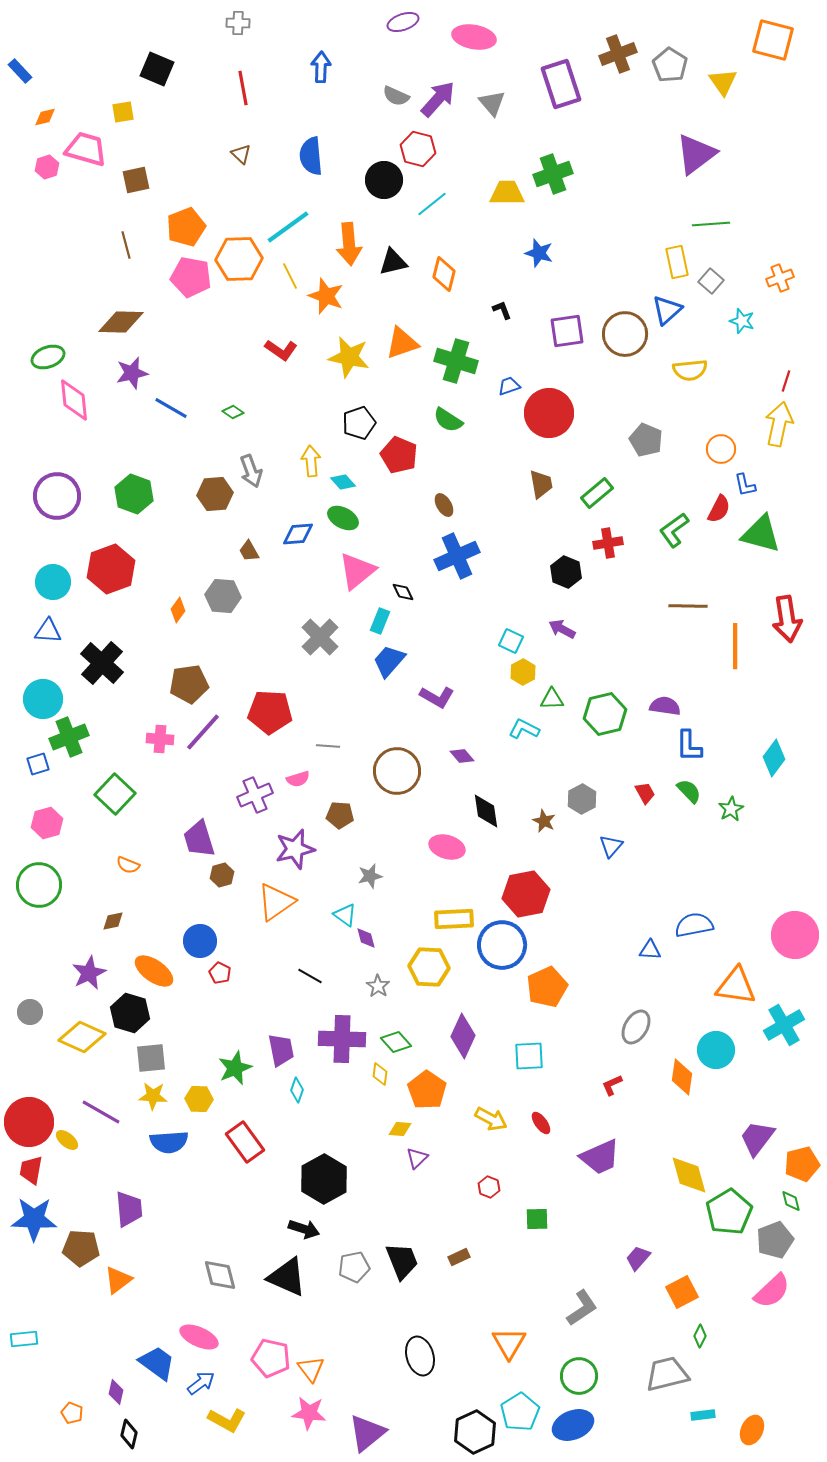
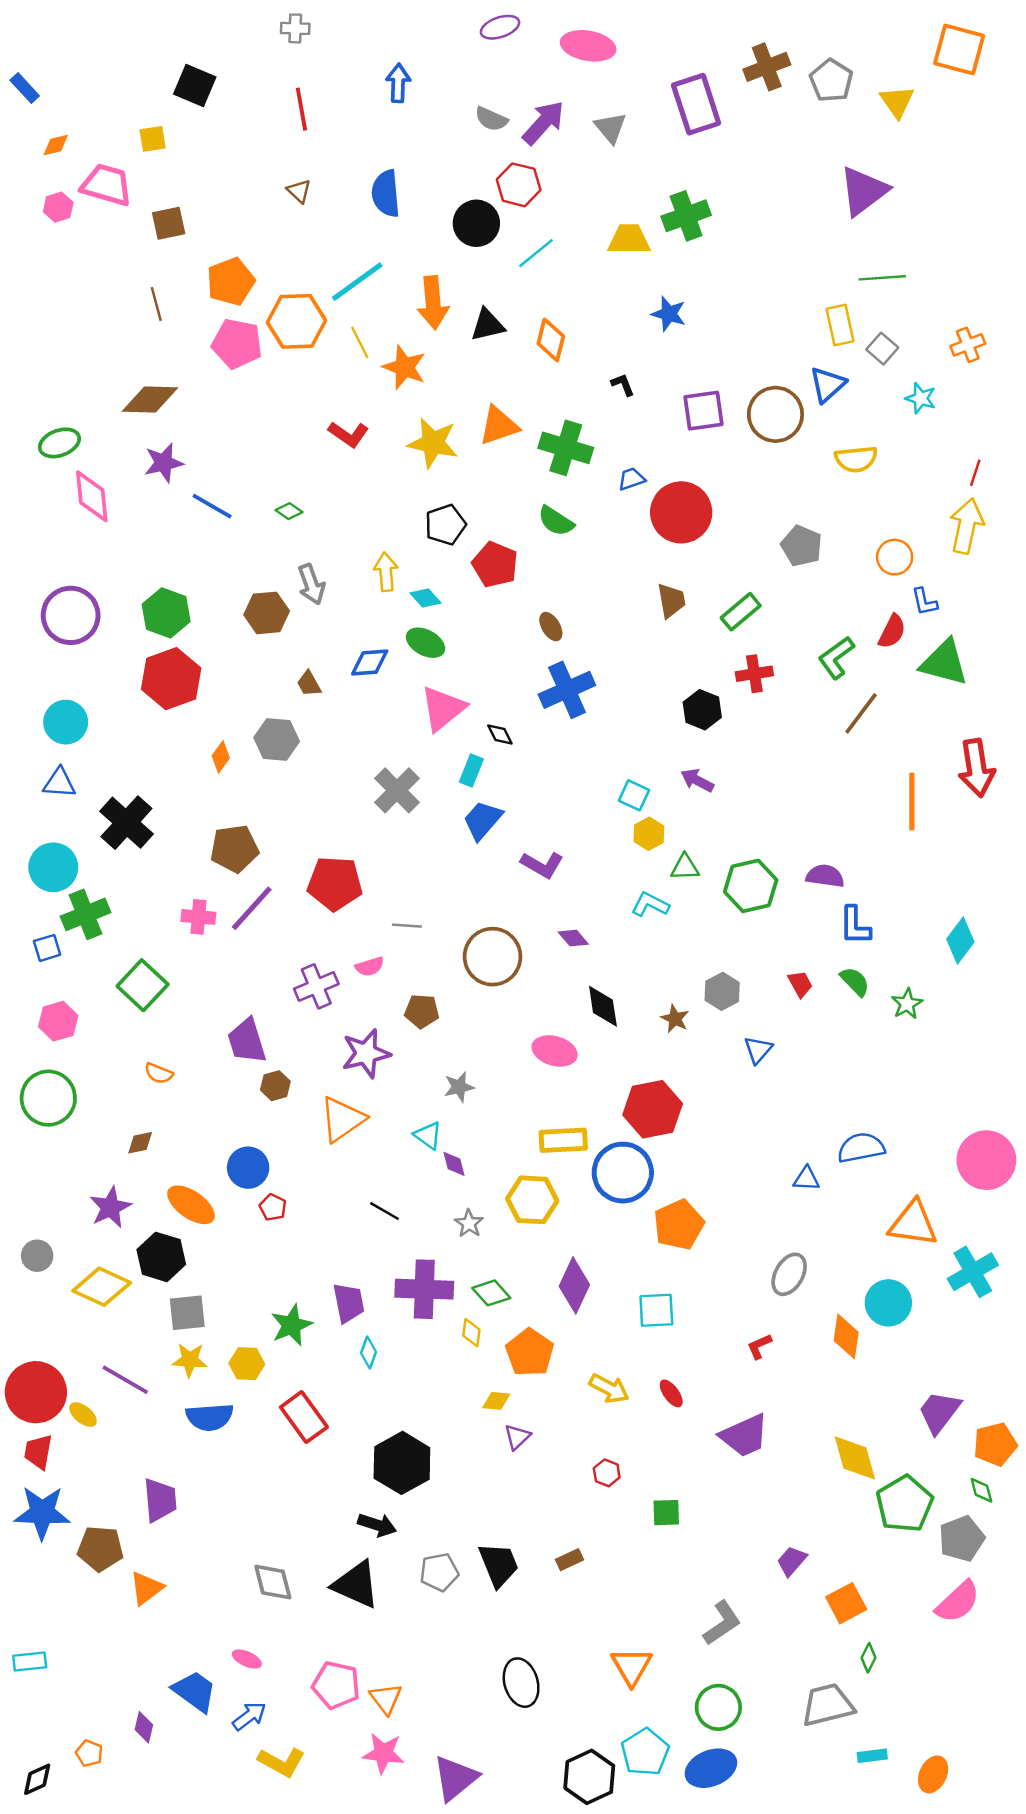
red hexagon: (111, 569) -> (171, 679), moved
brown line: (688, 606) -> (861, 713), moved, turned -54
pink ellipse: (199, 1337) -> (247, 1659), size x0.6
black diamond: (129, 1434) -> (37, 1779), moved, turned 52

